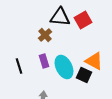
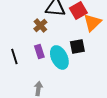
orange triangle: (94, 61) -> (92, 22), moved, turned 48
black square: (84, 75) -> (77, 46), moved, turned -35

